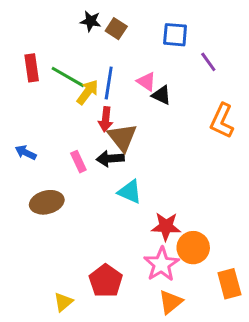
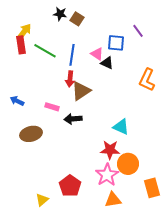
blue square: (175, 35) -> (116, 43), moved
purple line: (208, 62) -> (138, 31), moved
yellow arrow: (88, 92) -> (24, 32), moved
brown triangle: (122, 137) -> (81, 91), turned 35
black arrow: (110, 159) -> (73, 119), moved
pink rectangle: (78, 162) -> (52, 107), turned -48
cyan triangle: (130, 192) -> (121, 127), moved
orange triangle: (171, 302) -> (113, 200), turned 30

